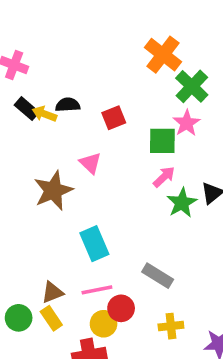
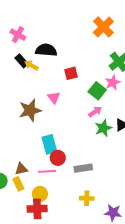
orange cross: (163, 55) -> (103, 27), moved
black semicircle: (68, 105) -> (46, 50), moved, size x1.5
green square: (162, 141) -> (97, 91), turned 30
gray rectangle: (158, 276) -> (83, 168), turned -48
red circle: (121, 308) -> (58, 158), moved
yellow circle: (104, 324) -> (40, 194), moved

